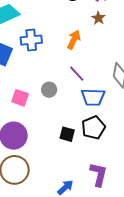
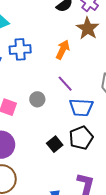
brown star: (98, 18) -> (88, 28), size x1.6
black square: (67, 134) -> (55, 144), turned 35

